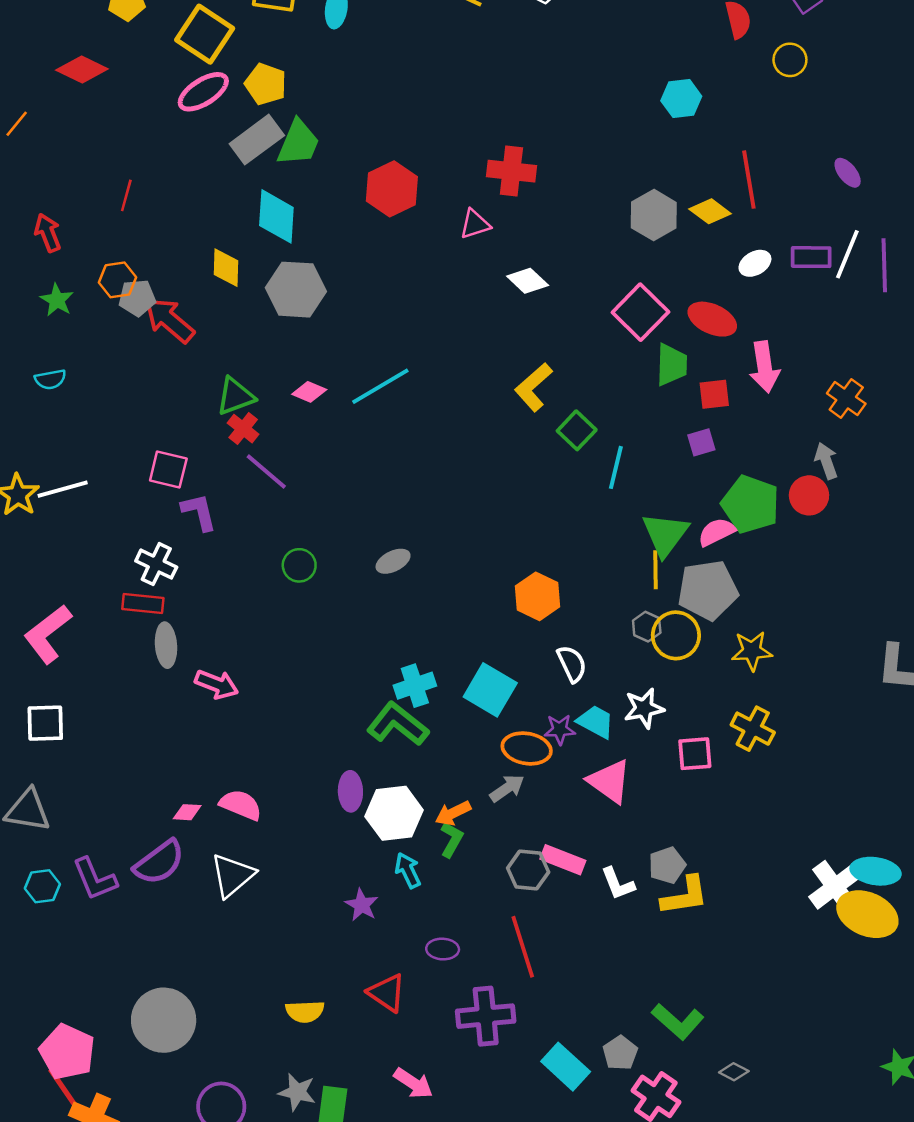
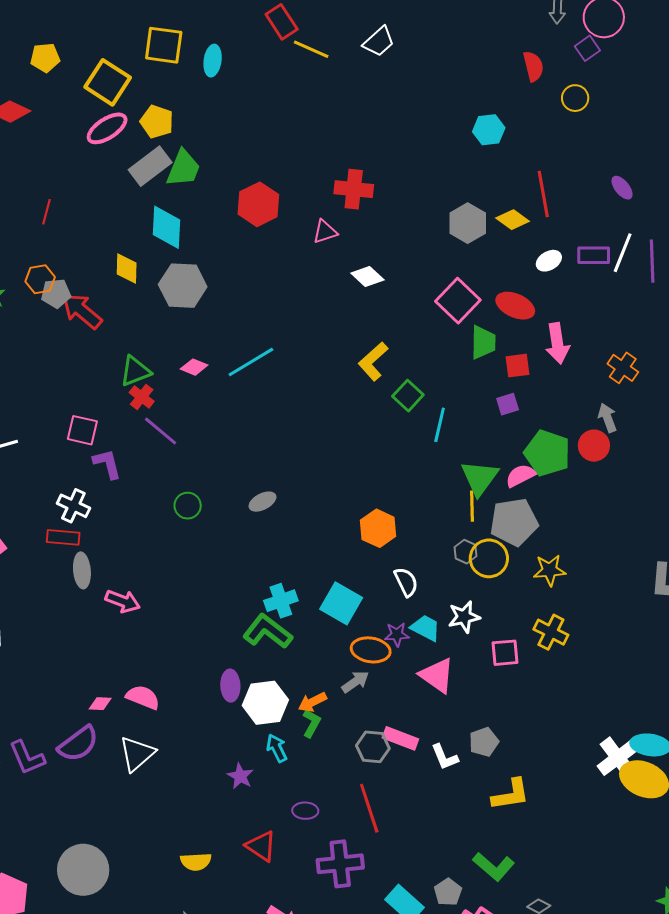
yellow L-shape: (685, 896) -> (511, 795), moved

